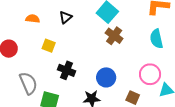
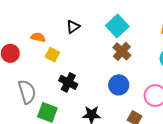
orange semicircle: (33, 19) -> (38, 37), moved
blue circle: (106, 77) -> (119, 85), moved

